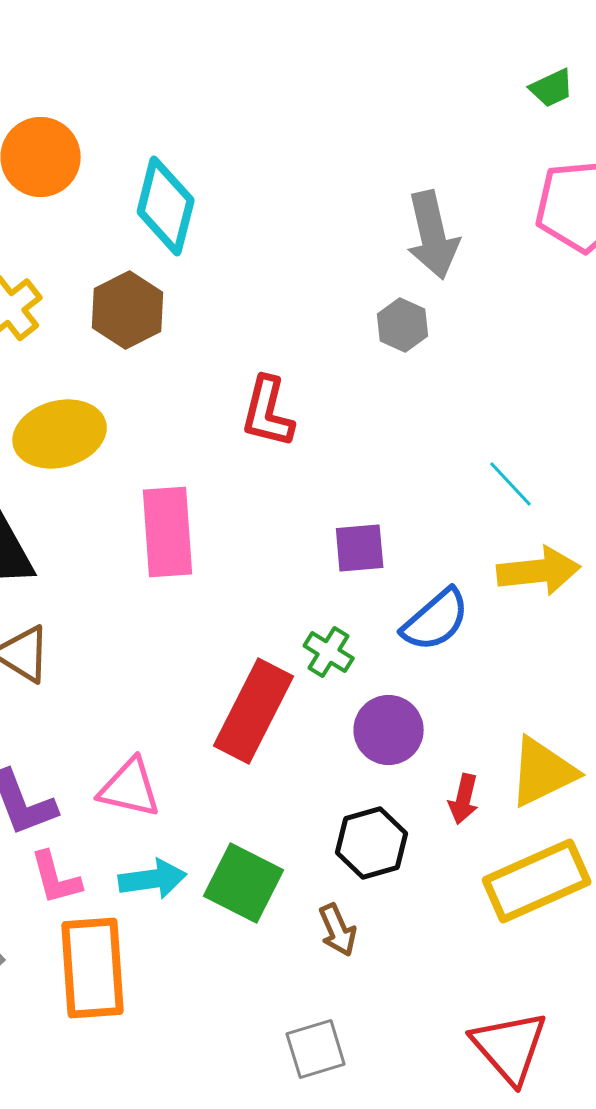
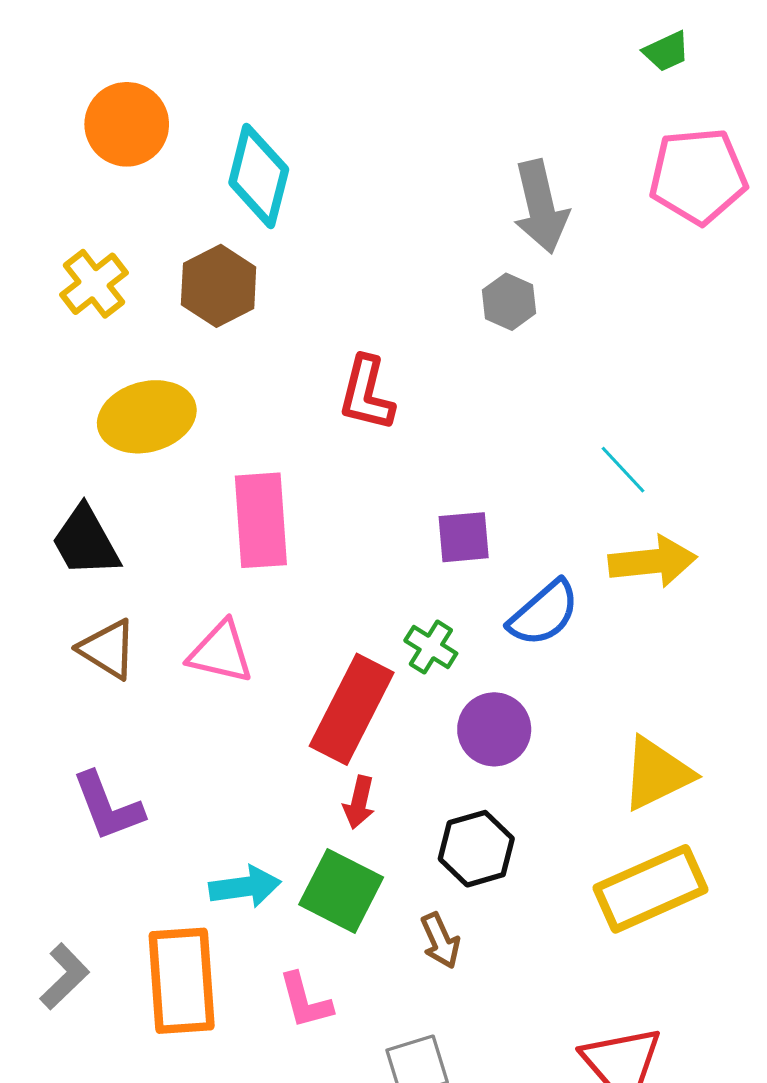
pink triangle: (130, 788) -> (221, 652), moved
red arrow: (464, 799) -> (359, 802), moved
pink L-shape: (56, 878) -> (305, 1001), moved

